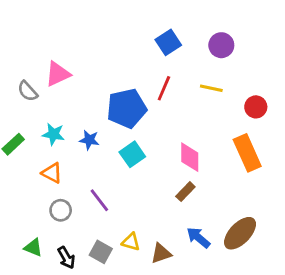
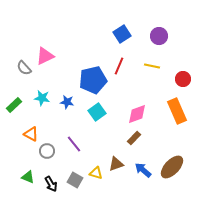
pink diamond: (190, 157) -> (137, 114), turned 70
orange triangle: (52, 173) -> (31, 134), moved
brown triangle: (161, 253) -> (116, 164), moved

